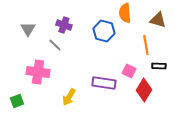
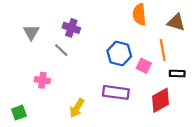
blue hexagon: (104, 31) -> (119, 53), moved
pink square: (129, 71) -> (144, 66), moved
pink cross: (38, 72) -> (42, 80), size x0.6
red diamond: (144, 90) -> (160, 100), turned 30

